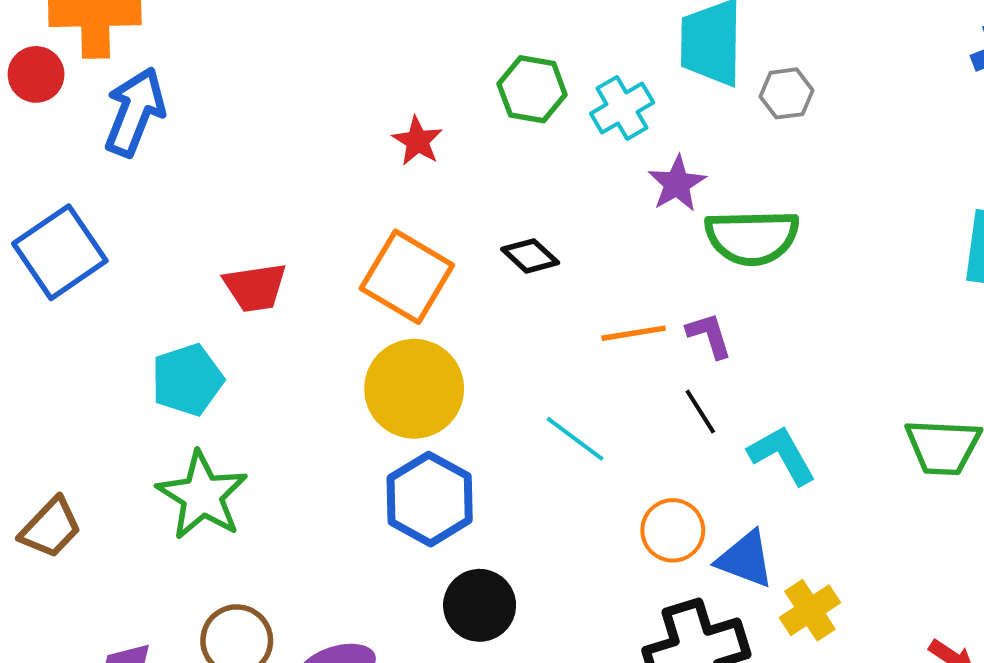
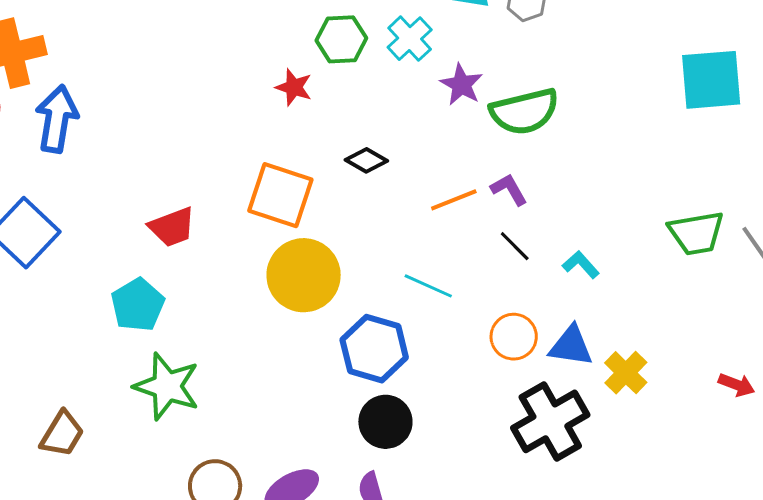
red star: (417, 141) -> (294, 87), moved
cyan L-shape: (782, 455) -> (581, 265), size x0.7
blue hexagon: (430, 499) -> (374, 349), moved

